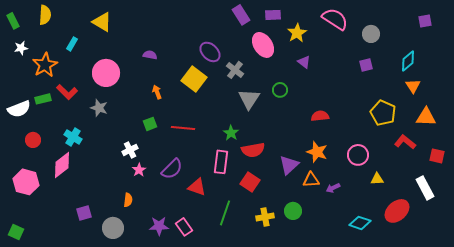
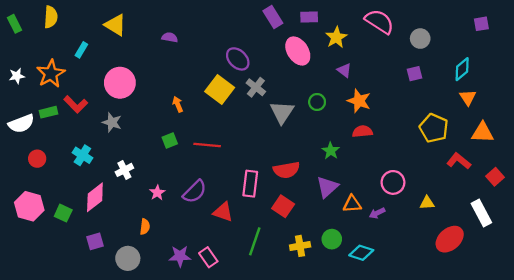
white star: (21, 48) -> (17, 76), moved
purple semicircle: (150, 55) -> (170, 37), moved
gray cross: (235, 70) -> (256, 87), moved
green star: (231, 133) -> (331, 151), moved
white cross: (130, 150) -> (124, 170), moved
orange star: (317, 152) -> (359, 101), moved
pink circle: (358, 155) -> (393, 182), moved
red square: (437, 156) -> (495, 177), turned 35
pink diamond: (62, 165) -> (95, 197), moved
cyan diamond: (360, 223) -> (361, 253), moved
green square: (16, 232) -> (63, 213), moved

